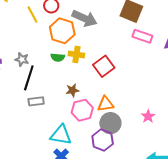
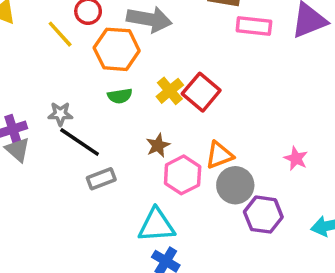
yellow cross: (76, 54) -> (170, 91), moved, turned -35
black line: (29, 78) -> (80, 142), turned -60
purple hexagon: (103, 140) -> (263, 215), moved

